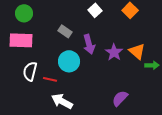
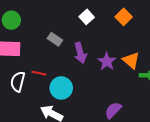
cyan circle: (69, 61) -> (61, 88), moved
red line: (50, 79) -> (39, 73), moved

